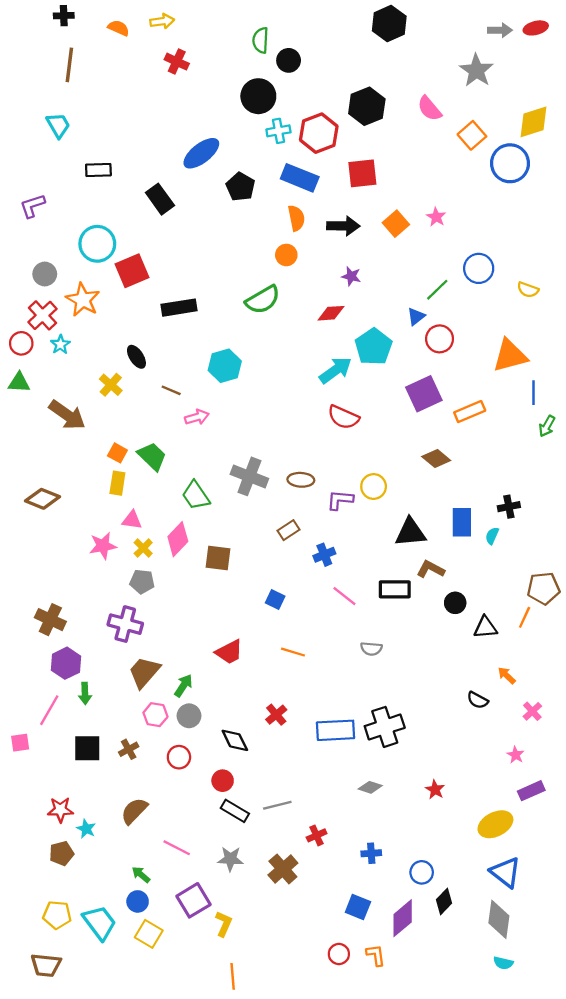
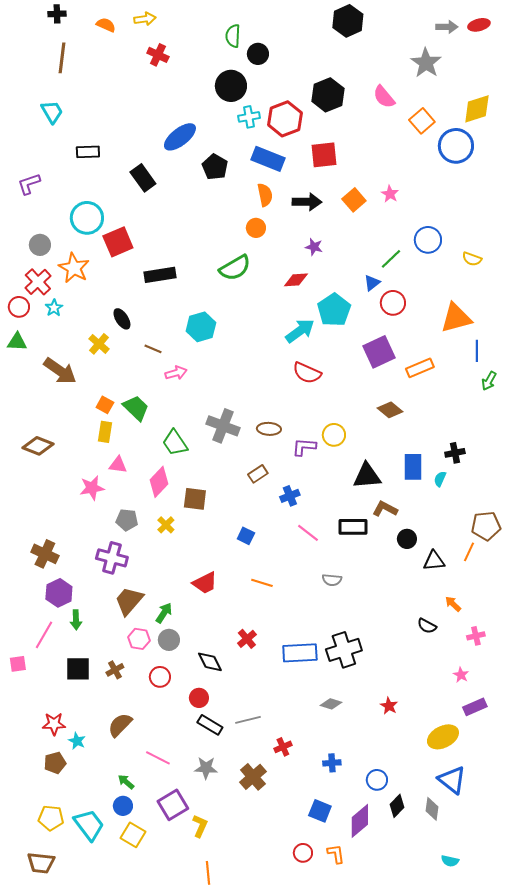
yellow cross: (143, 548) -> (166, 525), moved
pink cross: (532, 711) -> (476, 636), turned 30
gray diamond: (499, 919) -> (432, 809), moved, size x0.7

